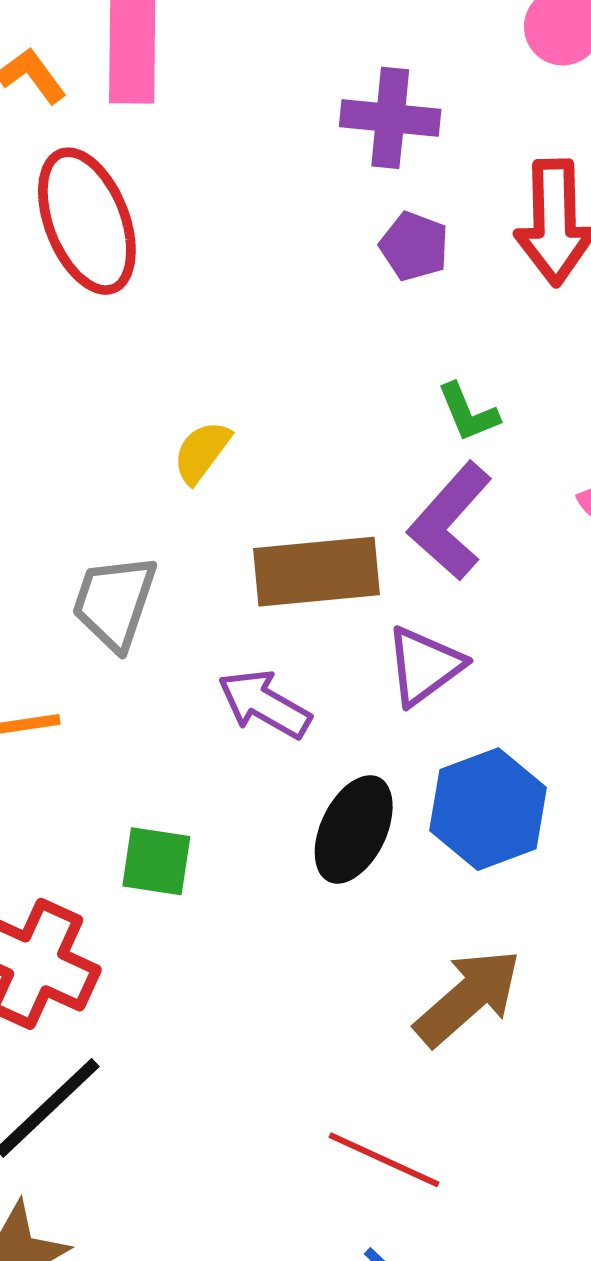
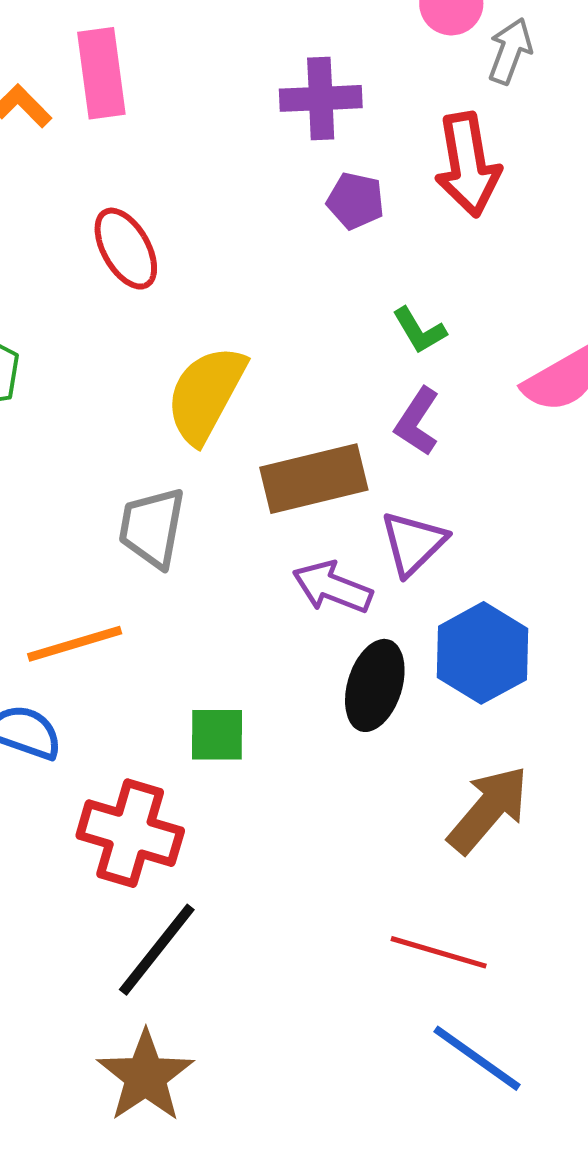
red ellipse: (87, 221) -> (126, 249), moved, size x0.7
yellow semicircle: (202, 452) -> (206, 394), size x1.8
purple L-shape: (450, 521) -> (417, 422), size x0.7
purple arrow: (264, 704) -> (332, 587), moved

